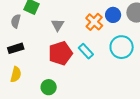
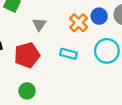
cyan rectangle: (86, 51) -> (68, 54), turned -35
red pentagon: (60, 53) -> (27, 55), moved

